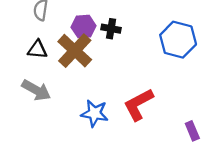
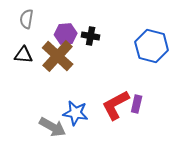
gray arrow: (36, 90) -> (53, 127), moved
purple rectangle: (192, 131) -> (137, 104), moved, turned 36

